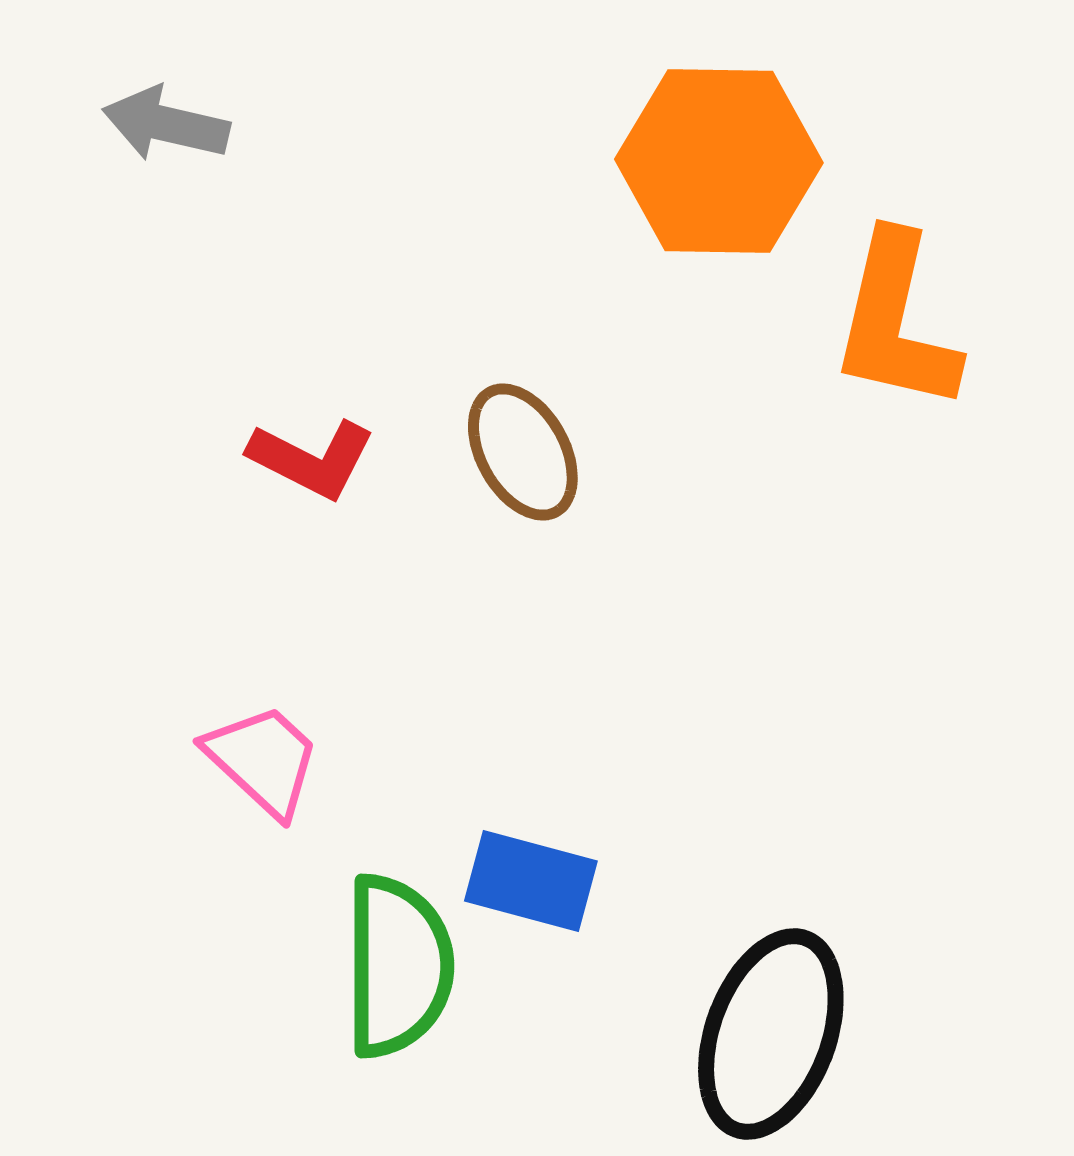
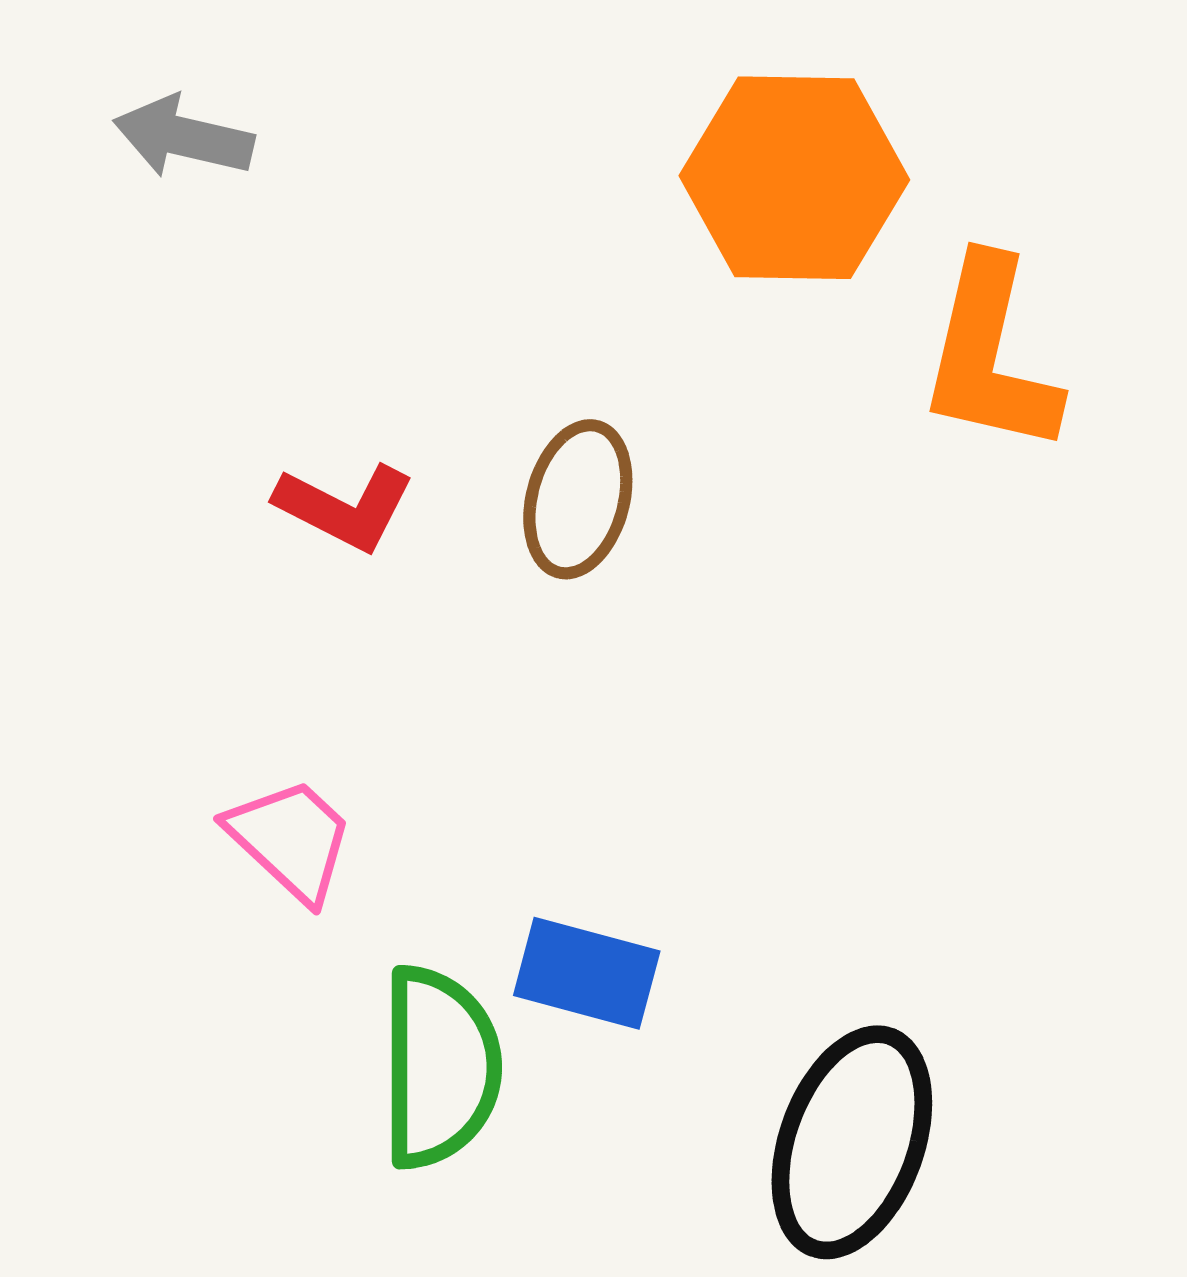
brown ellipse: (523, 452) -> (578, 499), turned 44

